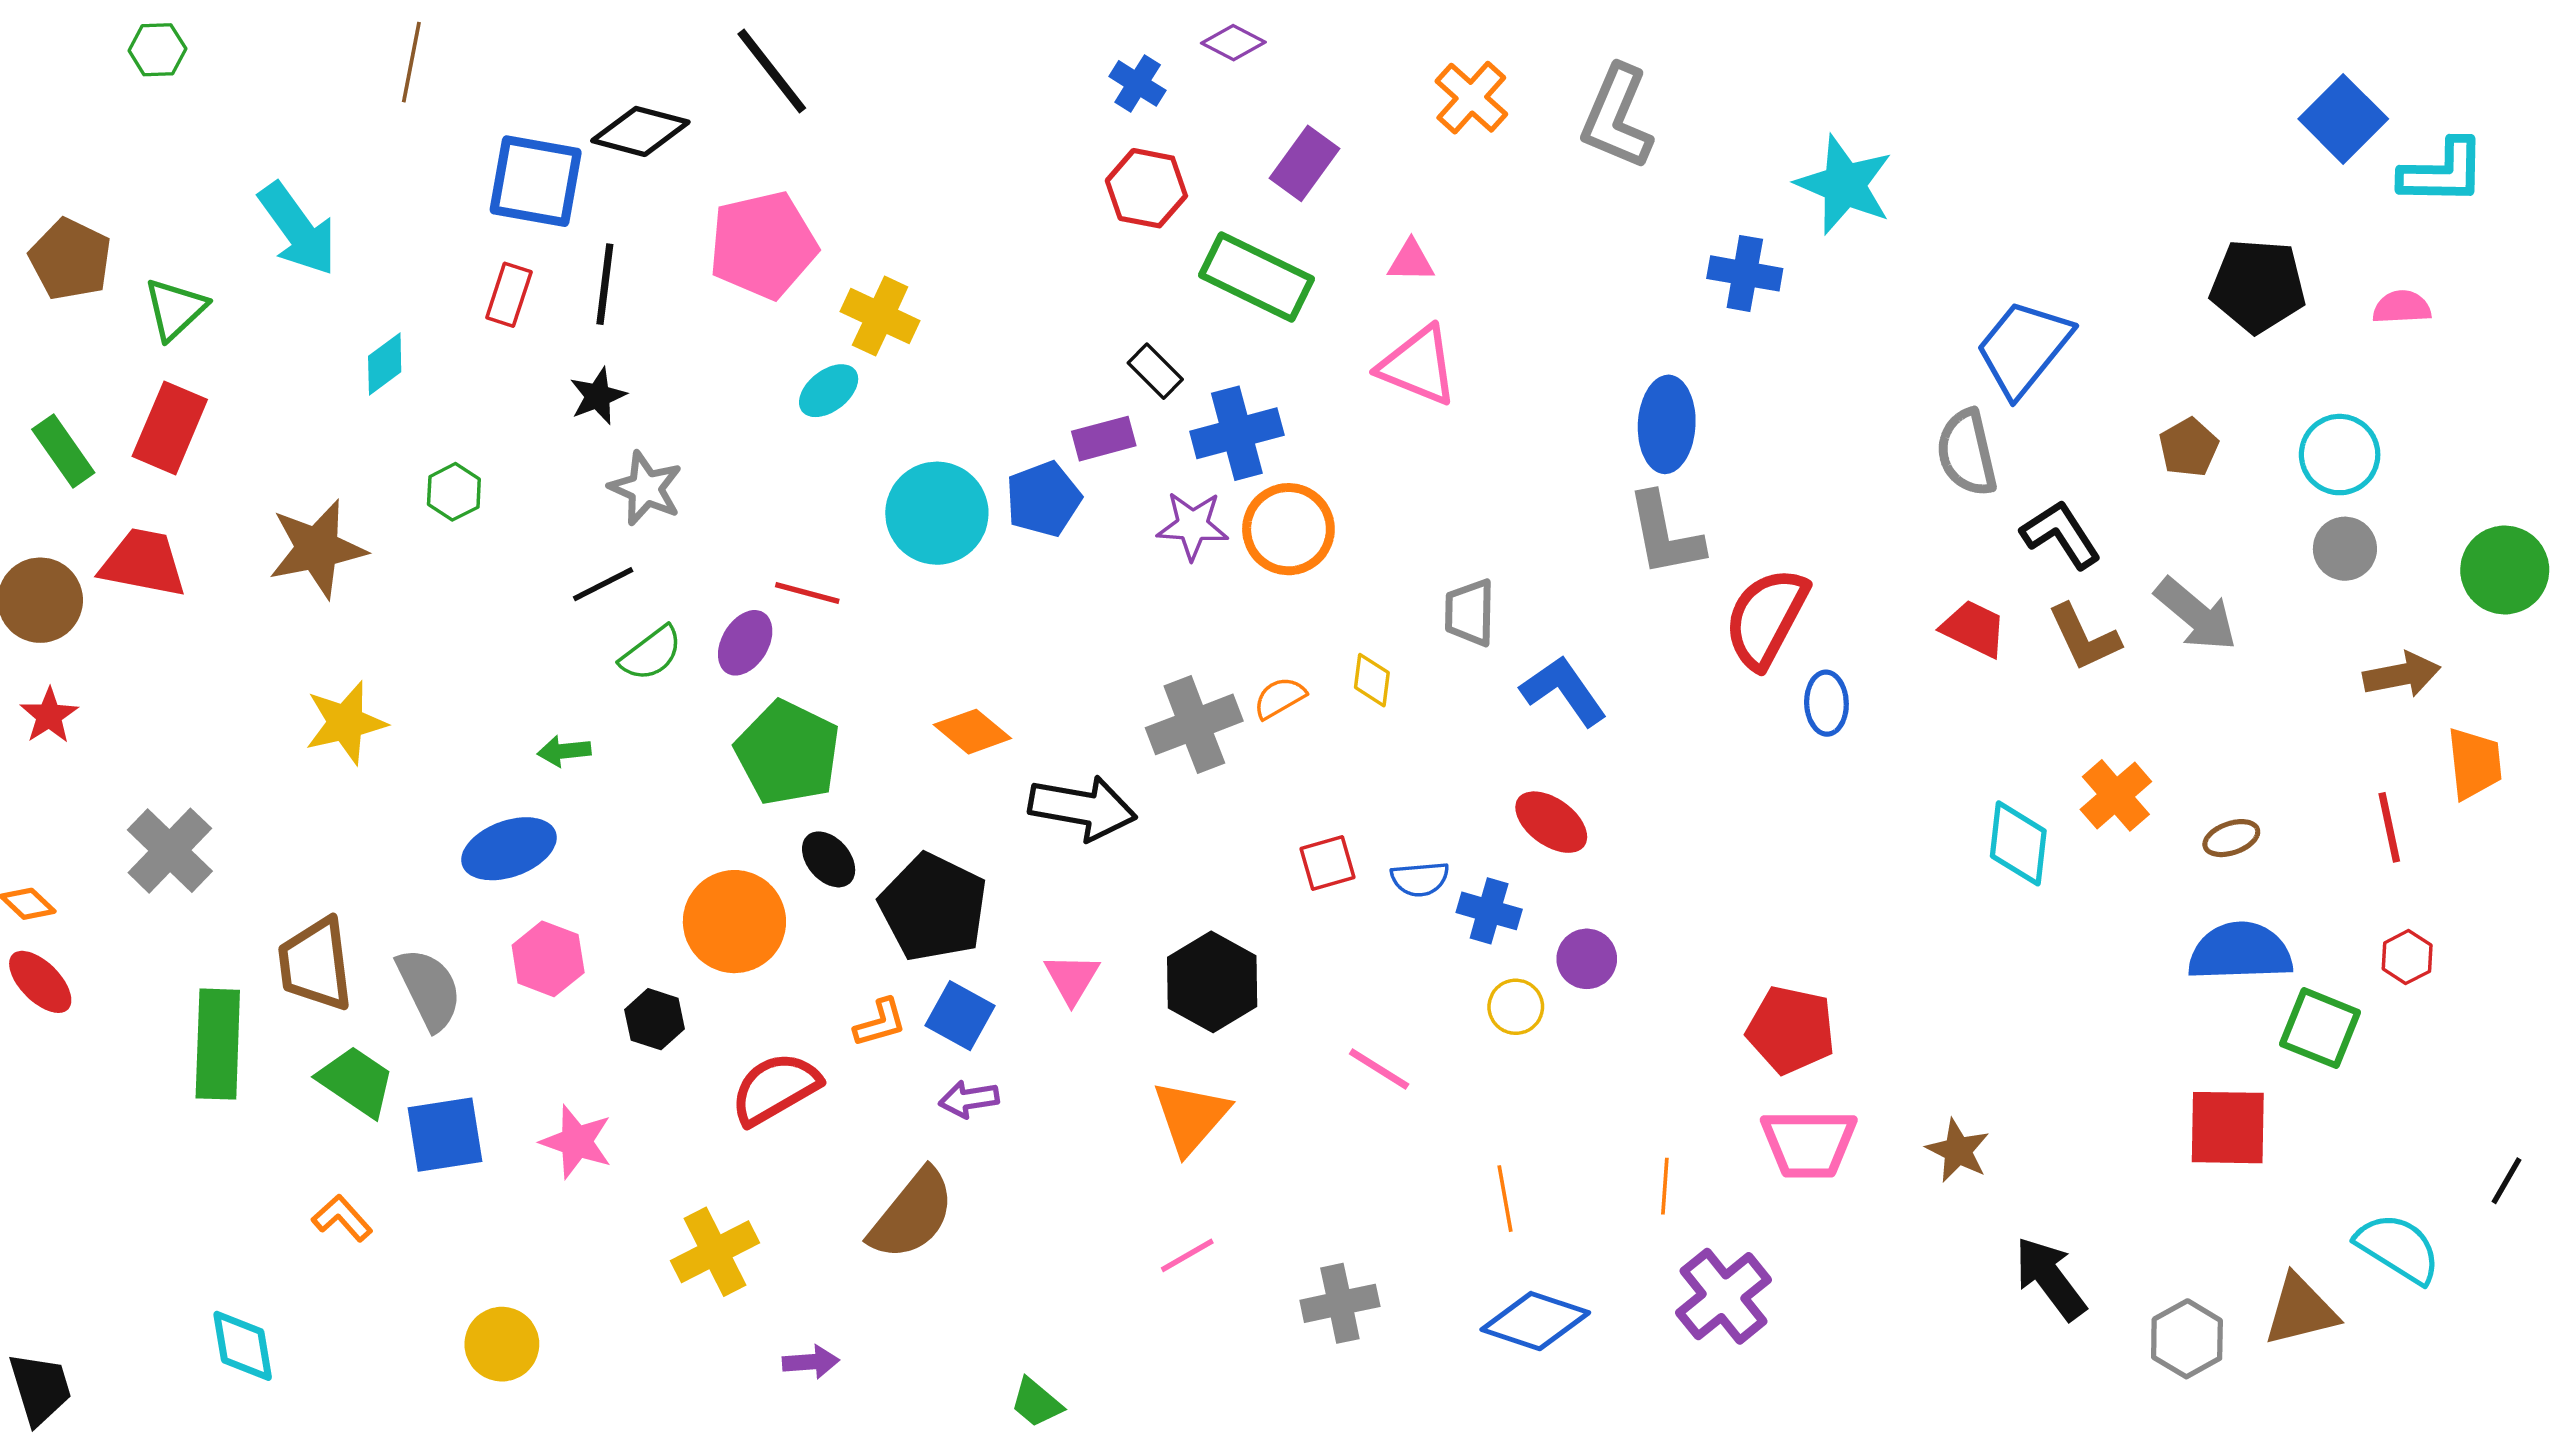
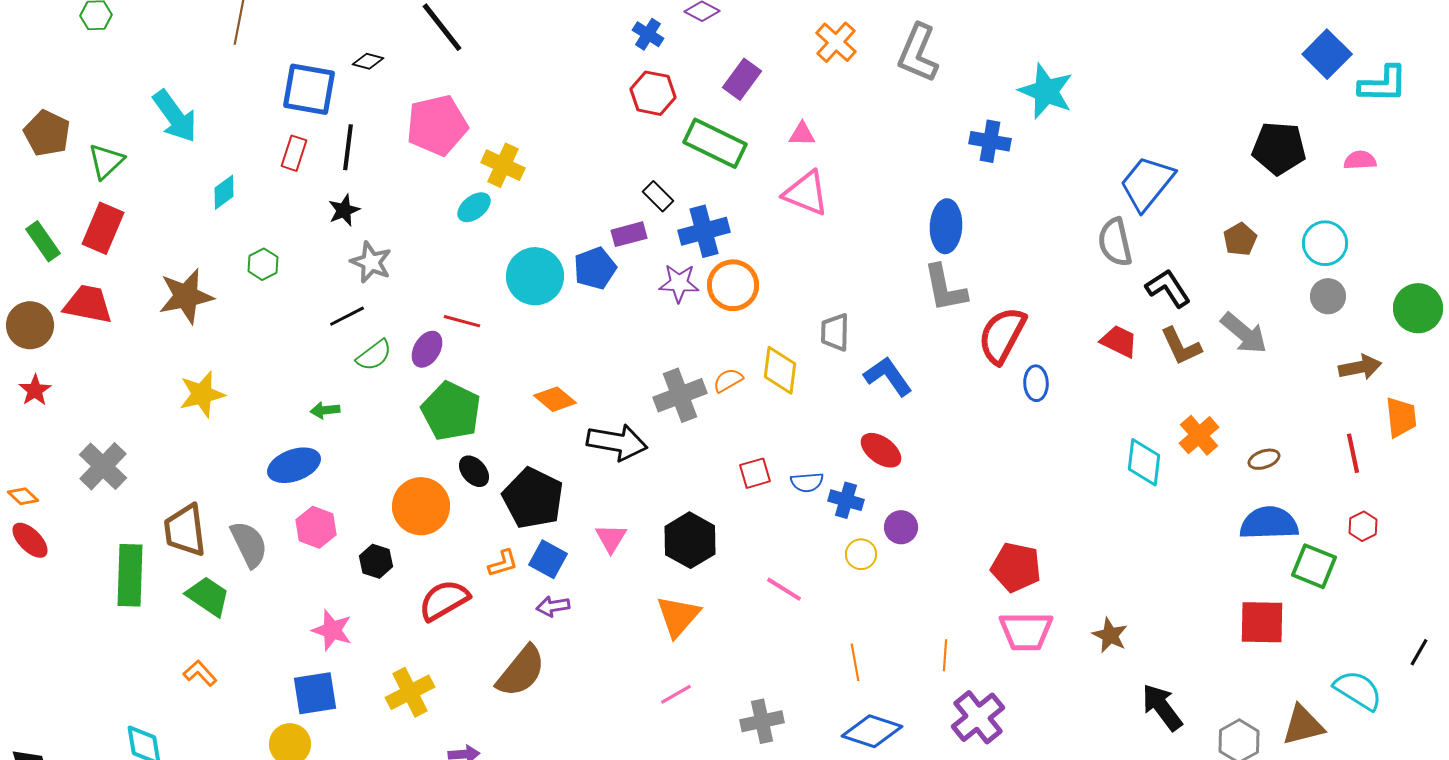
black diamond: (640, 131) -> (368, 61), size x0.6
yellow diamond: (1372, 680) -> (780, 370), size x1.6
blue square: (445, 1135) -> (315, 693), moved

